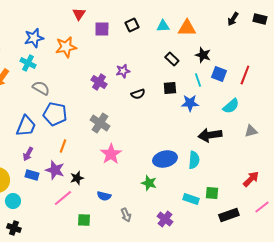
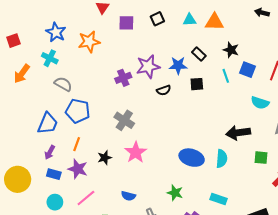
black arrow: (233, 19) -> (262, 13), turned 72
blue star: (34, 38) -> (56, 32), turned -30
purple star: (123, 71) -> (148, 66), size x1.6
purple cross: (99, 82) -> (123, 78), turned 35
blue star: (190, 103) -> (178, 65), moved
cyan semicircle: (231, 106) -> (260, 103), turned 60
orange line: (63, 146) -> (77, 144), moved
blue ellipse: (165, 159) -> (192, 158), turned 30
black star: (77, 178) -> (105, 158), moved
green star: (149, 183) -> (175, 193), moved
green square: (212, 193) -> (261, 158), moved
cyan circle: (13, 201) -> (55, 202), moved

